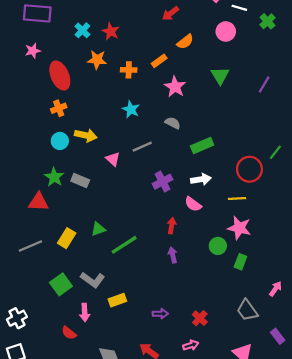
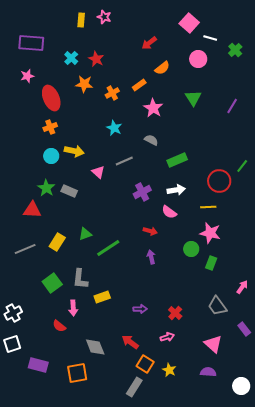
orange cross: (129, 70) -> (112, 93), turned -32
red arrow: (172, 226) -> (150, 231), turned 96
gray L-shape: (93, 280) -> (80, 279), turned 60

